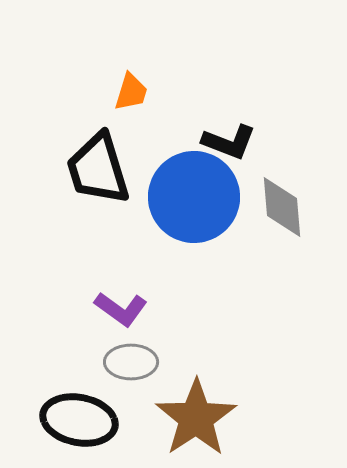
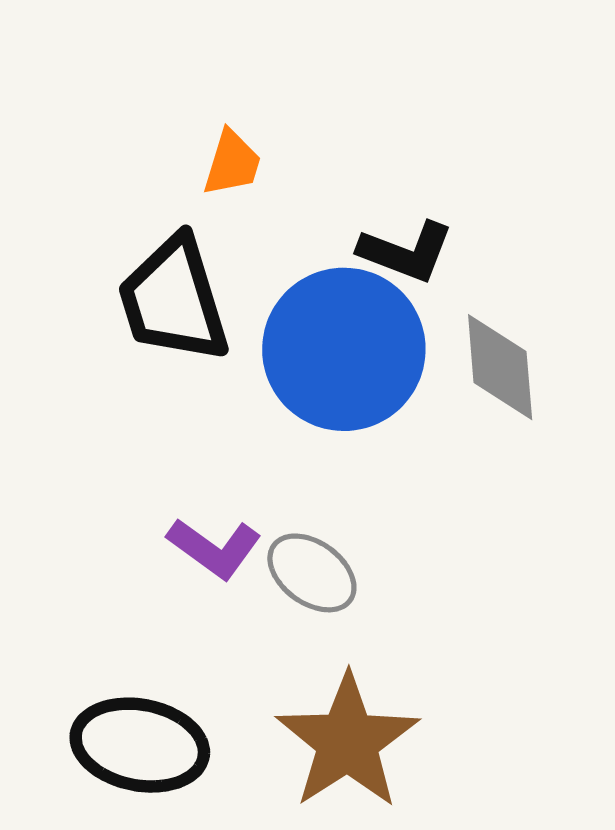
gray ellipse: (131, 362) -> (312, 573), moved, turned 36

